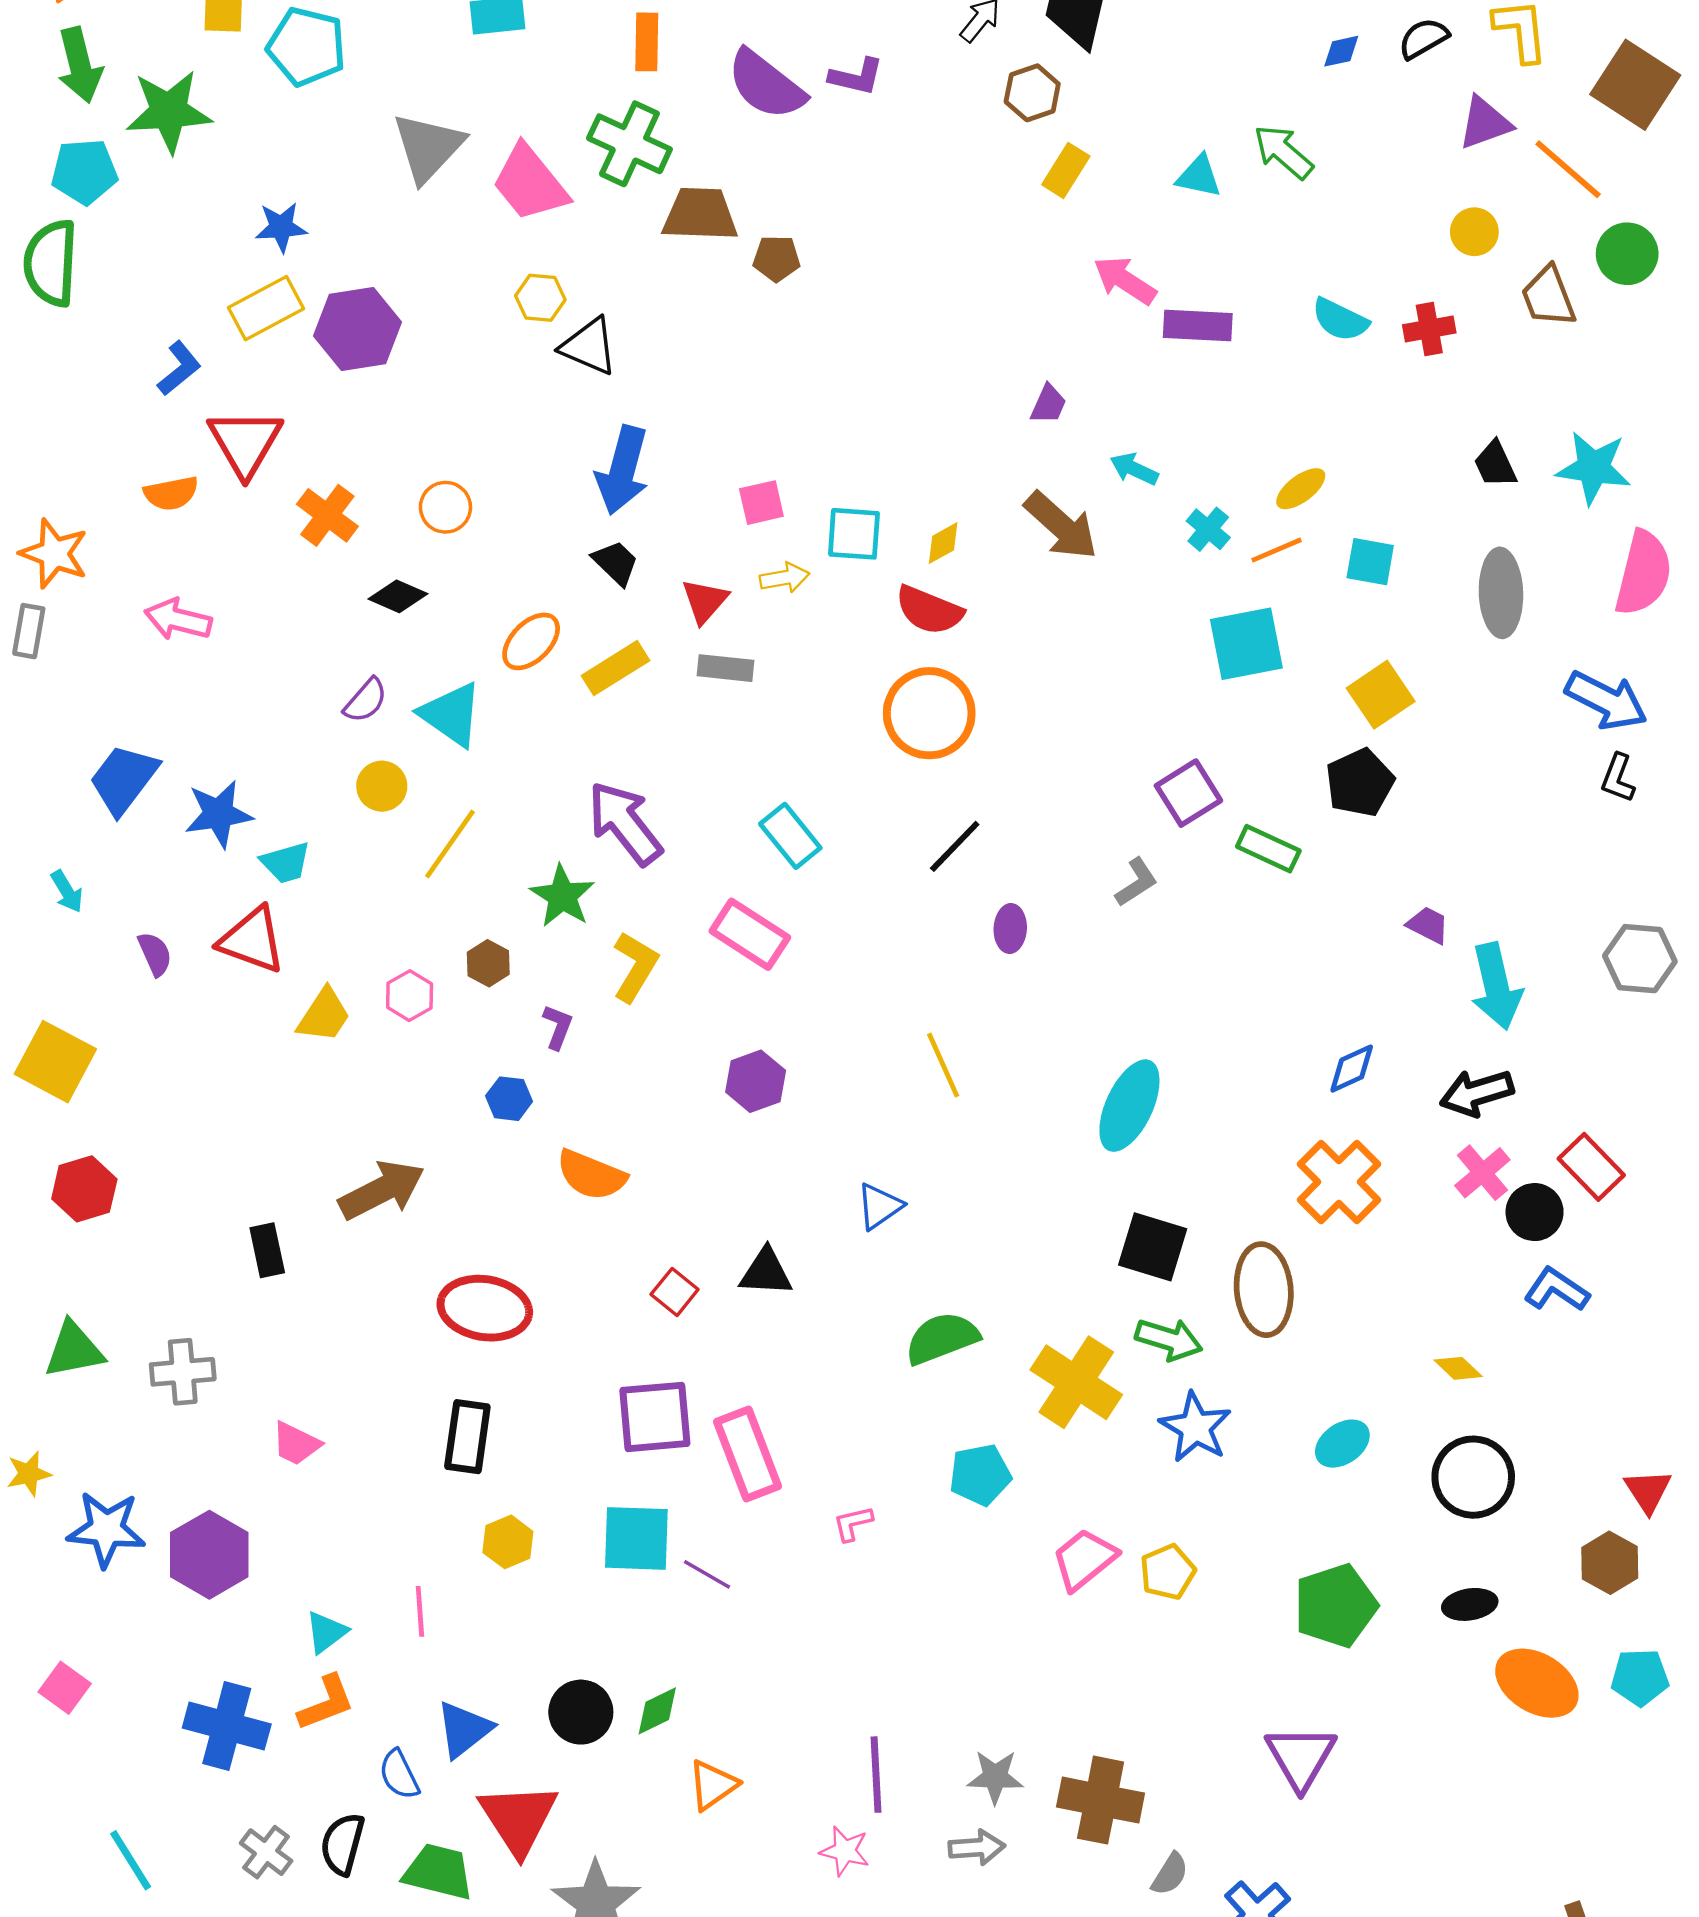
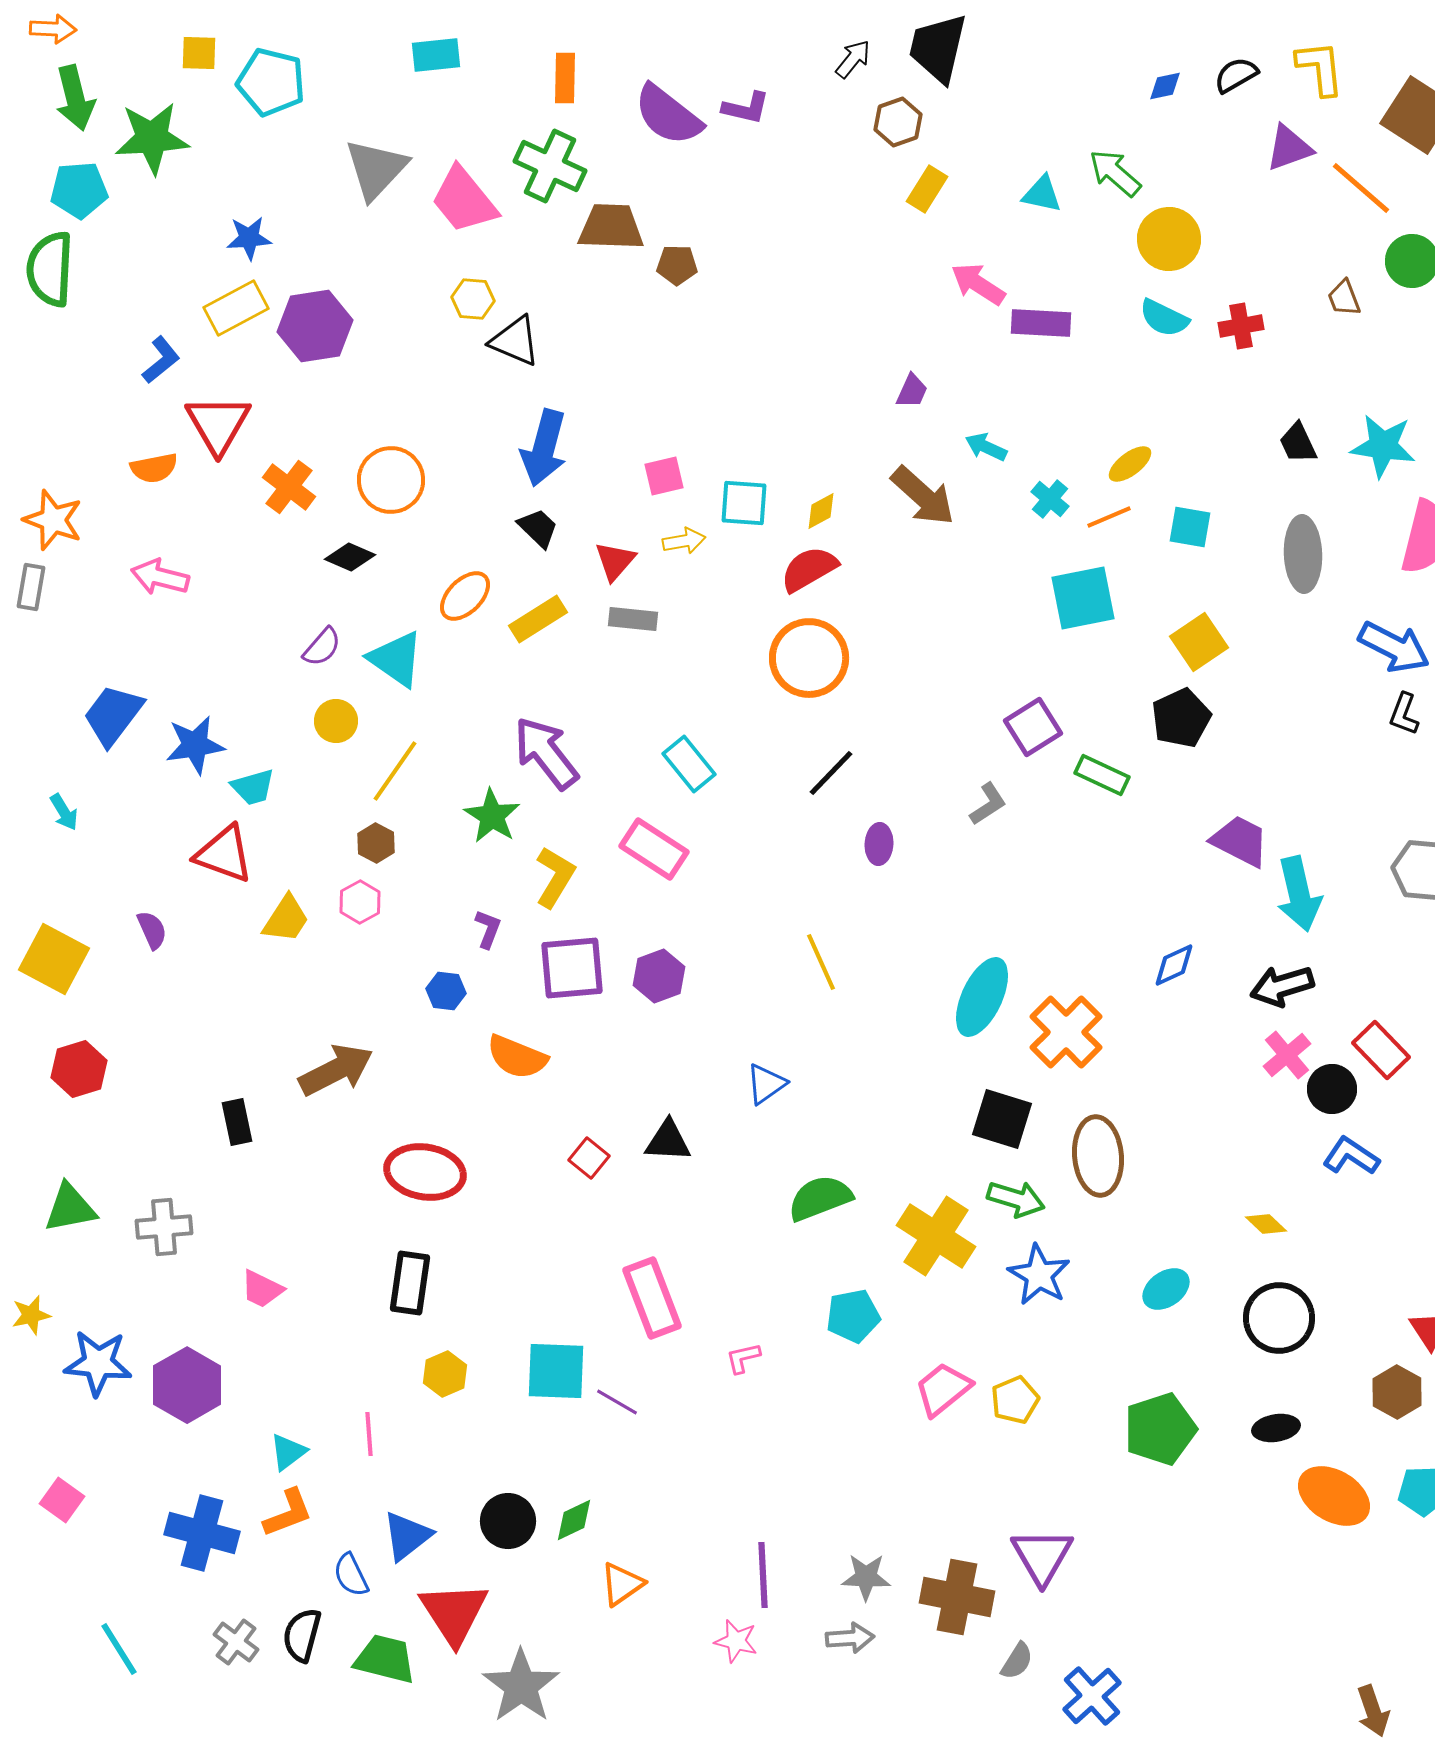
yellow circle: (1474, 232) -> (1169, 239), moved, size x1.5
brown trapezoid: (1548, 297) -> (1344, 298), size x0.7
orange circle: (445, 507) -> (391, 480), size x1.5
red semicircle: (929, 610) -> (809, 569), turned 128
purple trapezoid: (1428, 925) -> (1240, 841), size x1.6
purple semicircle: (155, 954) -> (152, 930), moved
brown hexagon: (488, 963) -> (376, 843), moved
orange cross: (1339, 1182) -> (1066, 1032), moved
purple square: (655, 1417) -> (572, 968), moved
purple triangle: (1301, 1757) -> (1042, 1556), moved

